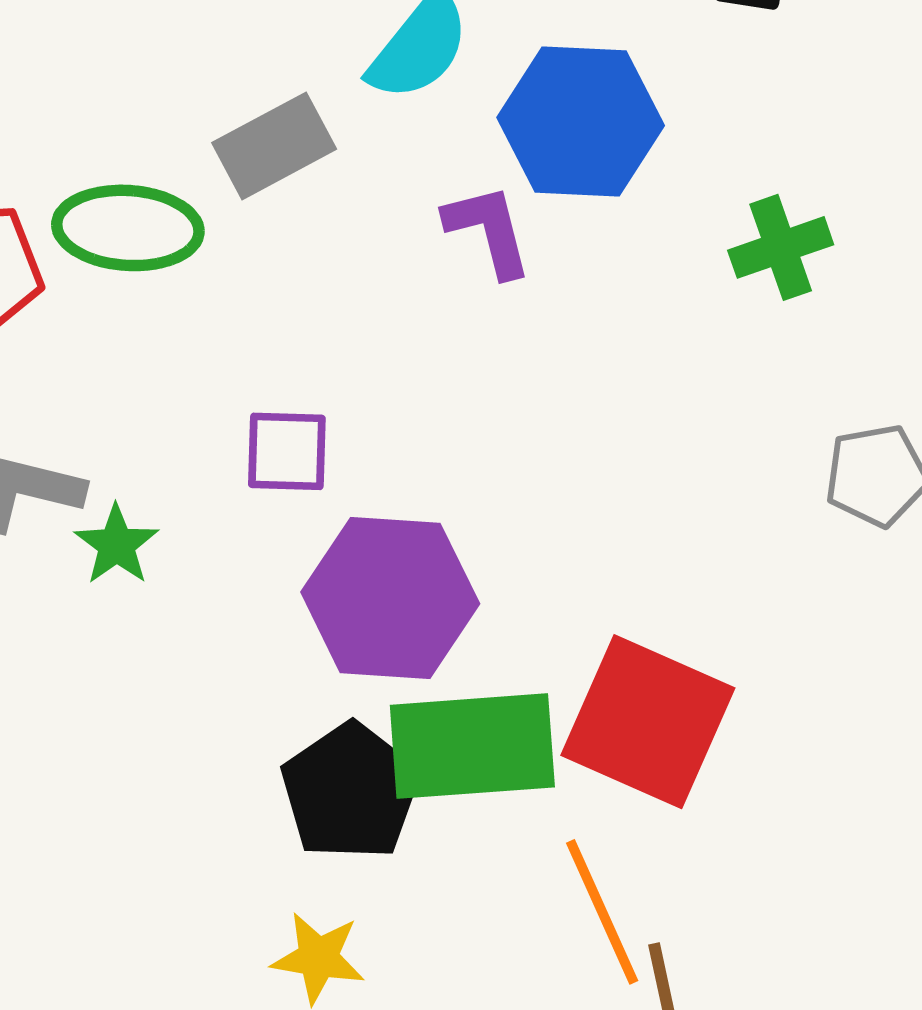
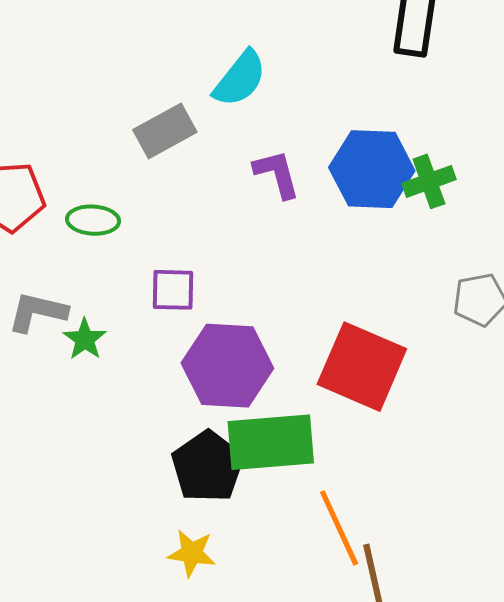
blue hexagon: (581, 121) -> (372, 169), moved
green ellipse: (128, 228) -> (93, 220), moved, size x0.7
red square: (648, 722) -> (362, 367), moved

